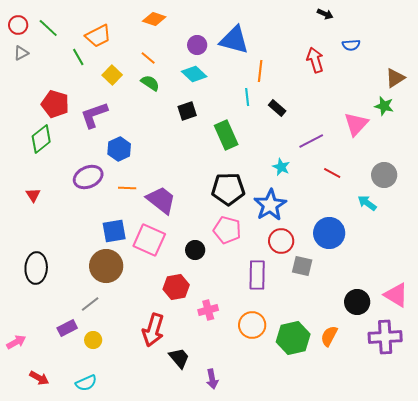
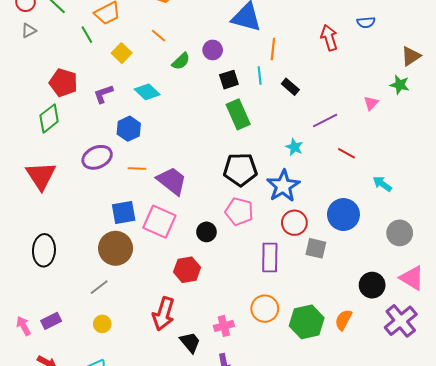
purple circle: (197, 45) -> (213, 50), moved
cyan diamond: (194, 74) -> (147, 92), moved
green semicircle: (150, 83) -> (181, 61), moved, turned 102
black square: (187, 111) -> (229, 80), moved
purple L-shape: (94, 115) -> (103, 94), size x0.7
pink triangle: (356, 124) -> (371, 103), size x0.6
gray circle: (384, 175) -> (400, 233), moved
red triangle: (33, 195) -> (41, 176), size x2.0
pink cross: (208, 310) -> (224, 326), moved
purple rectangle: (67, 328) -> (51, 321), moved
purple cross: (385, 337) -> (401, 321), turned -36
pink arrow: (16, 342) -> (24, 326), turned -90

